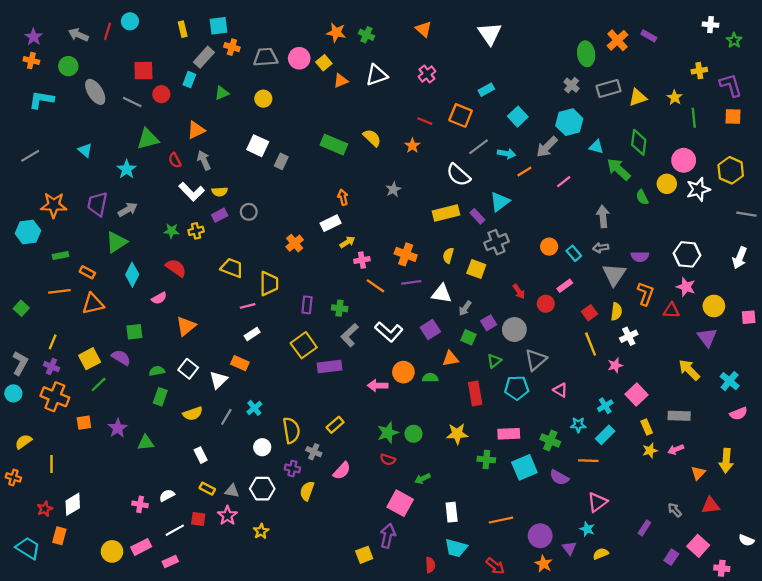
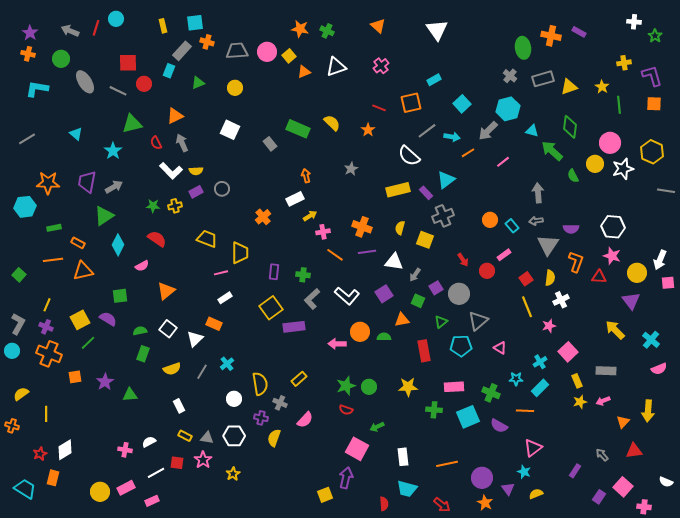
orange cross: (617, 40) -> (551, 36), turned -36
orange square: (461, 115) -> (411, 103), turned -35
gray rectangle: (281, 161) -> (270, 144), moved, turned -64
white arrow: (740, 258) -> (660, 260), moved

